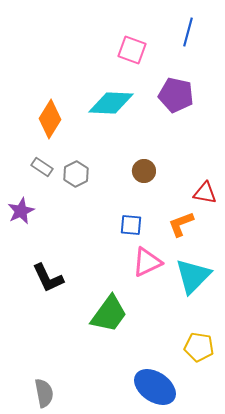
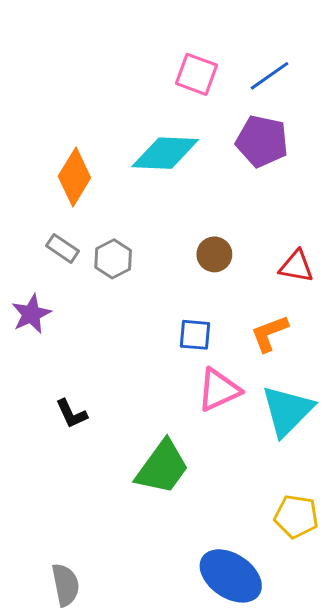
blue line: (188, 32) -> (269, 76), moved, turned 40
red triangle: (205, 193) -> (296, 266), moved
black L-shape: (48, 278) -> (71, 414), size x0.7

